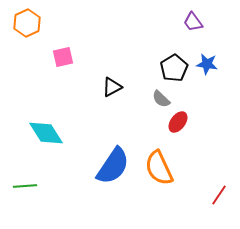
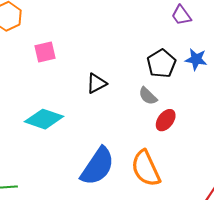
cyan diamond: (46, 133) -> (44, 119), moved, turned -39

